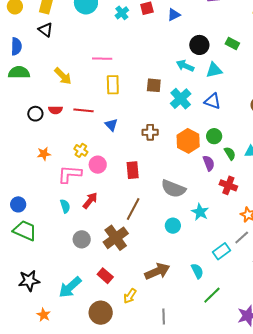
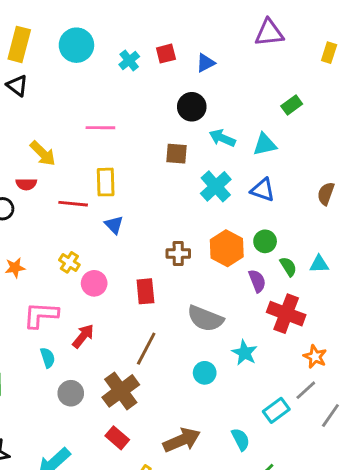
green rectangle: (232, 43) -> (292, 105), turned -64
black circle: (199, 45) -> (192, 107), moved
yellow rectangle: (113, 85) -> (106, 182), moved
brown square: (154, 85) -> (176, 154), moved
red semicircle: (55, 110) -> (26, 184), moved
brown cross: (150, 132) -> (178, 254), moved
pink L-shape: (70, 174) -> (41, 315), moved
red cross: (228, 185) -> (286, 314), size x1.4
cyan semicircle: (65, 206) -> (48, 358), moved
red rectangle: (105, 276) -> (117, 438), moved

